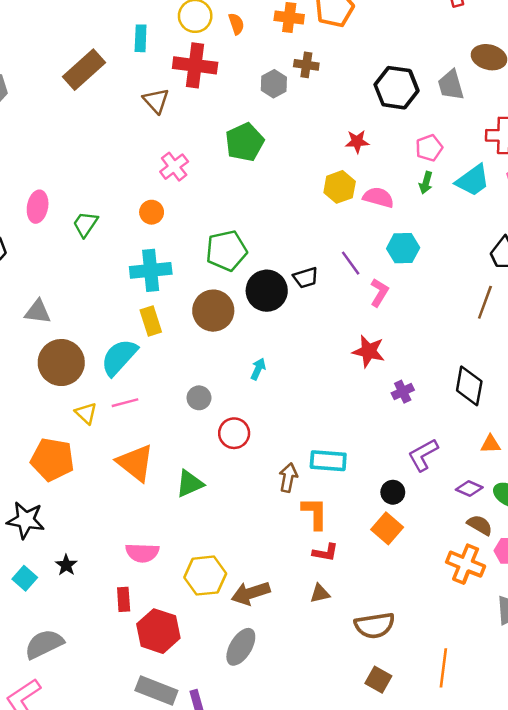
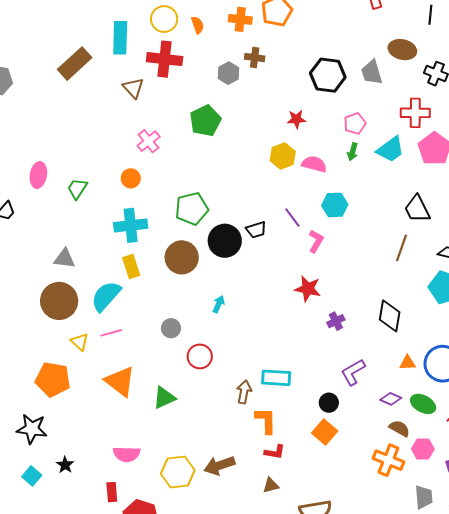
cyan rectangle: (141, 38) -> (120, 38), size x1.5
gray triangle: (38, 312) -> (65, 259), moved
brown arrow: (251, 593) -> (219, 465), moved

